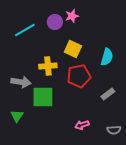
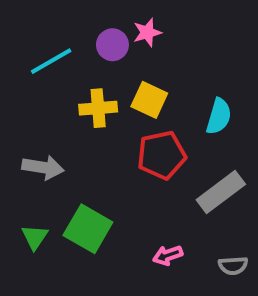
yellow cross: (48, 66) -> (98, 108), moved
gray rectangle: (108, 94) -> (221, 192), size x1.6
green square: (43, 97) -> (88, 229), moved, turned 30

